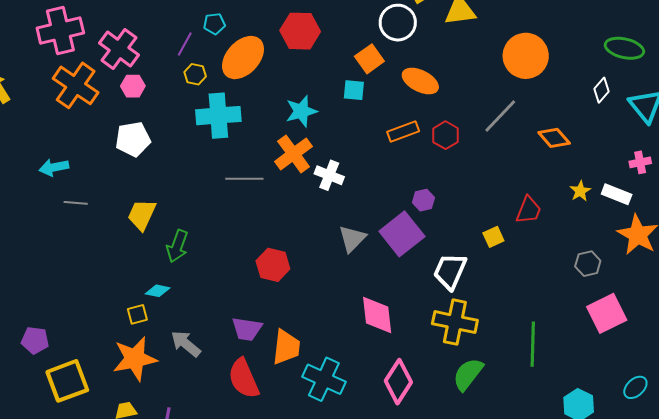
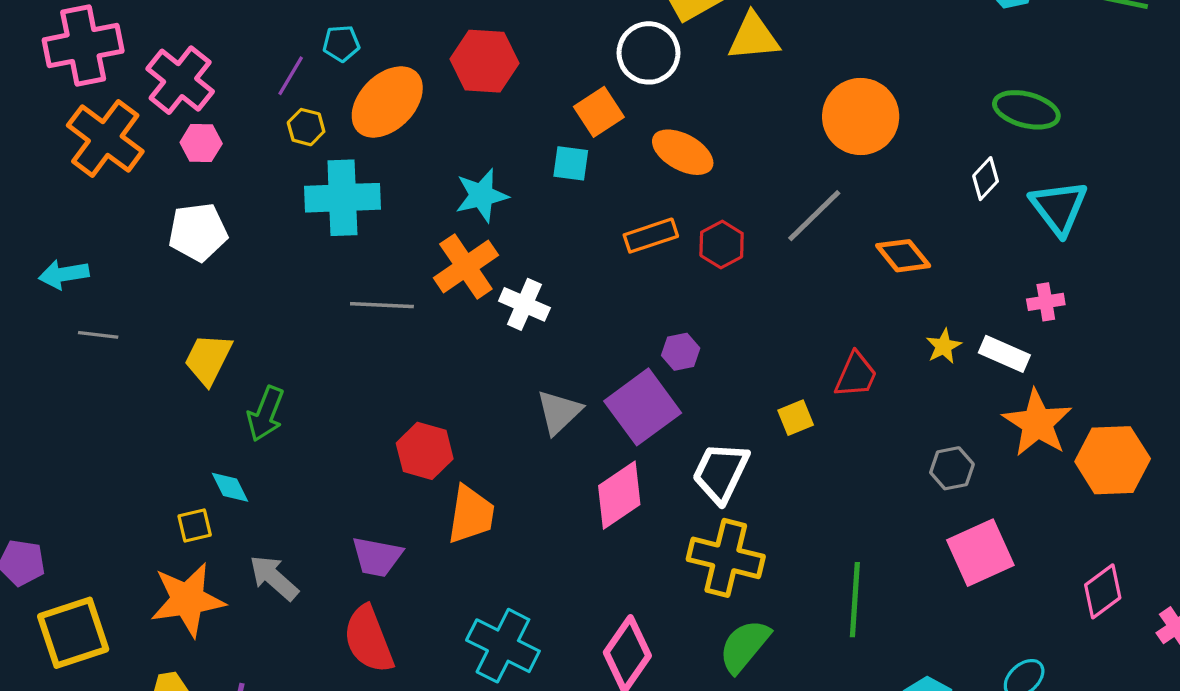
cyan diamond: (158, 291) -> (230, 487), turned 50
pink diamond: (377, 315) -> (619, 495), moved, turned 60
orange trapezoid: (286, 347) -> (471, 514), moved

